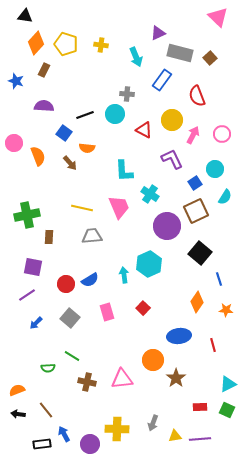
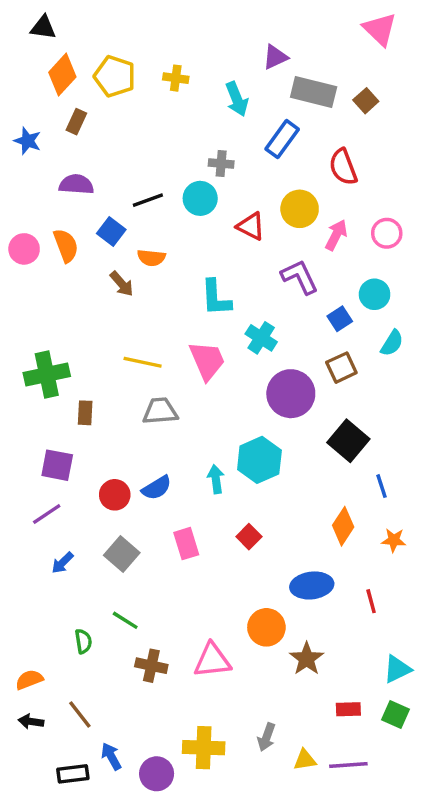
orange semicircle: (38, 156) -> (66, 245), moved
brown square: (196, 211) -> (341, 368), size x0.7
green semicircle: (48, 368) -> (83, 641), turned -96

